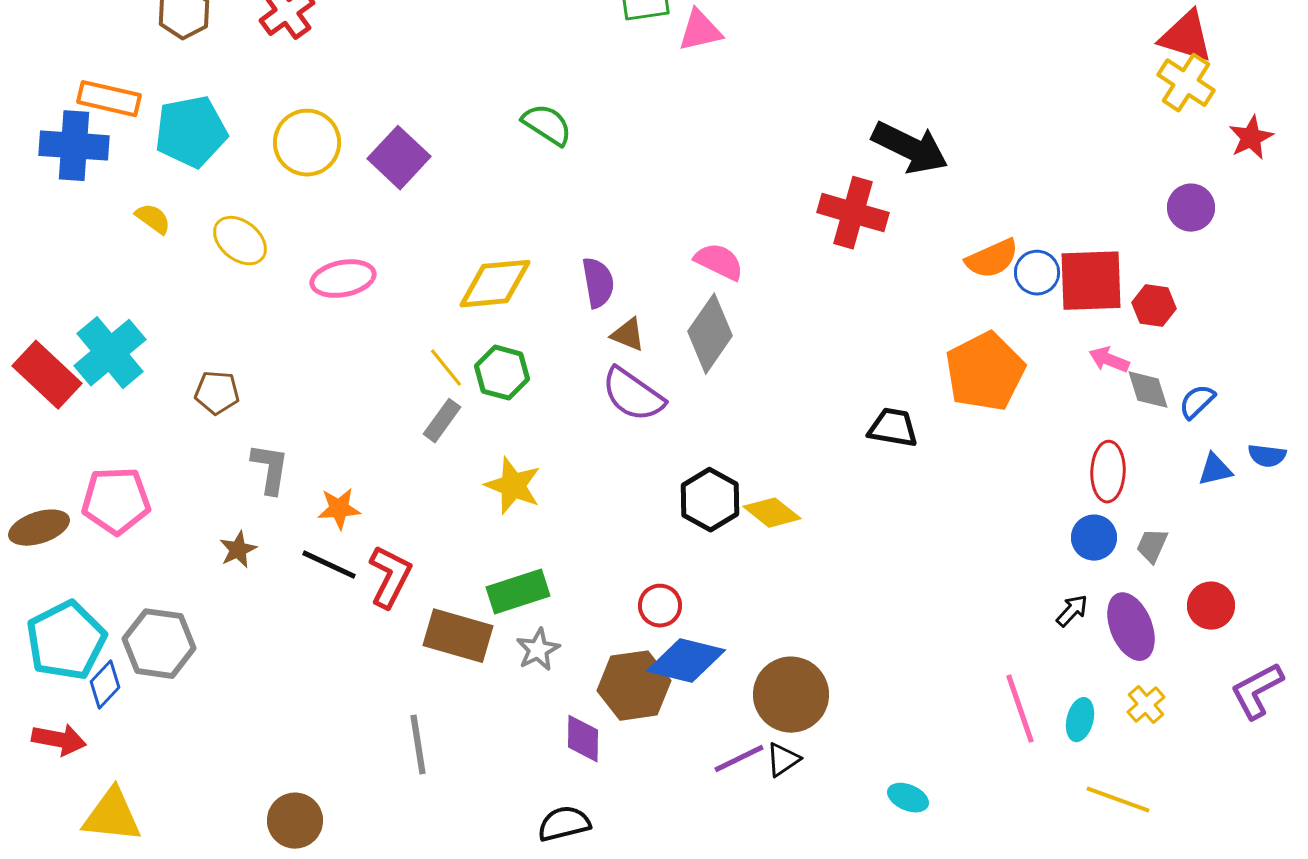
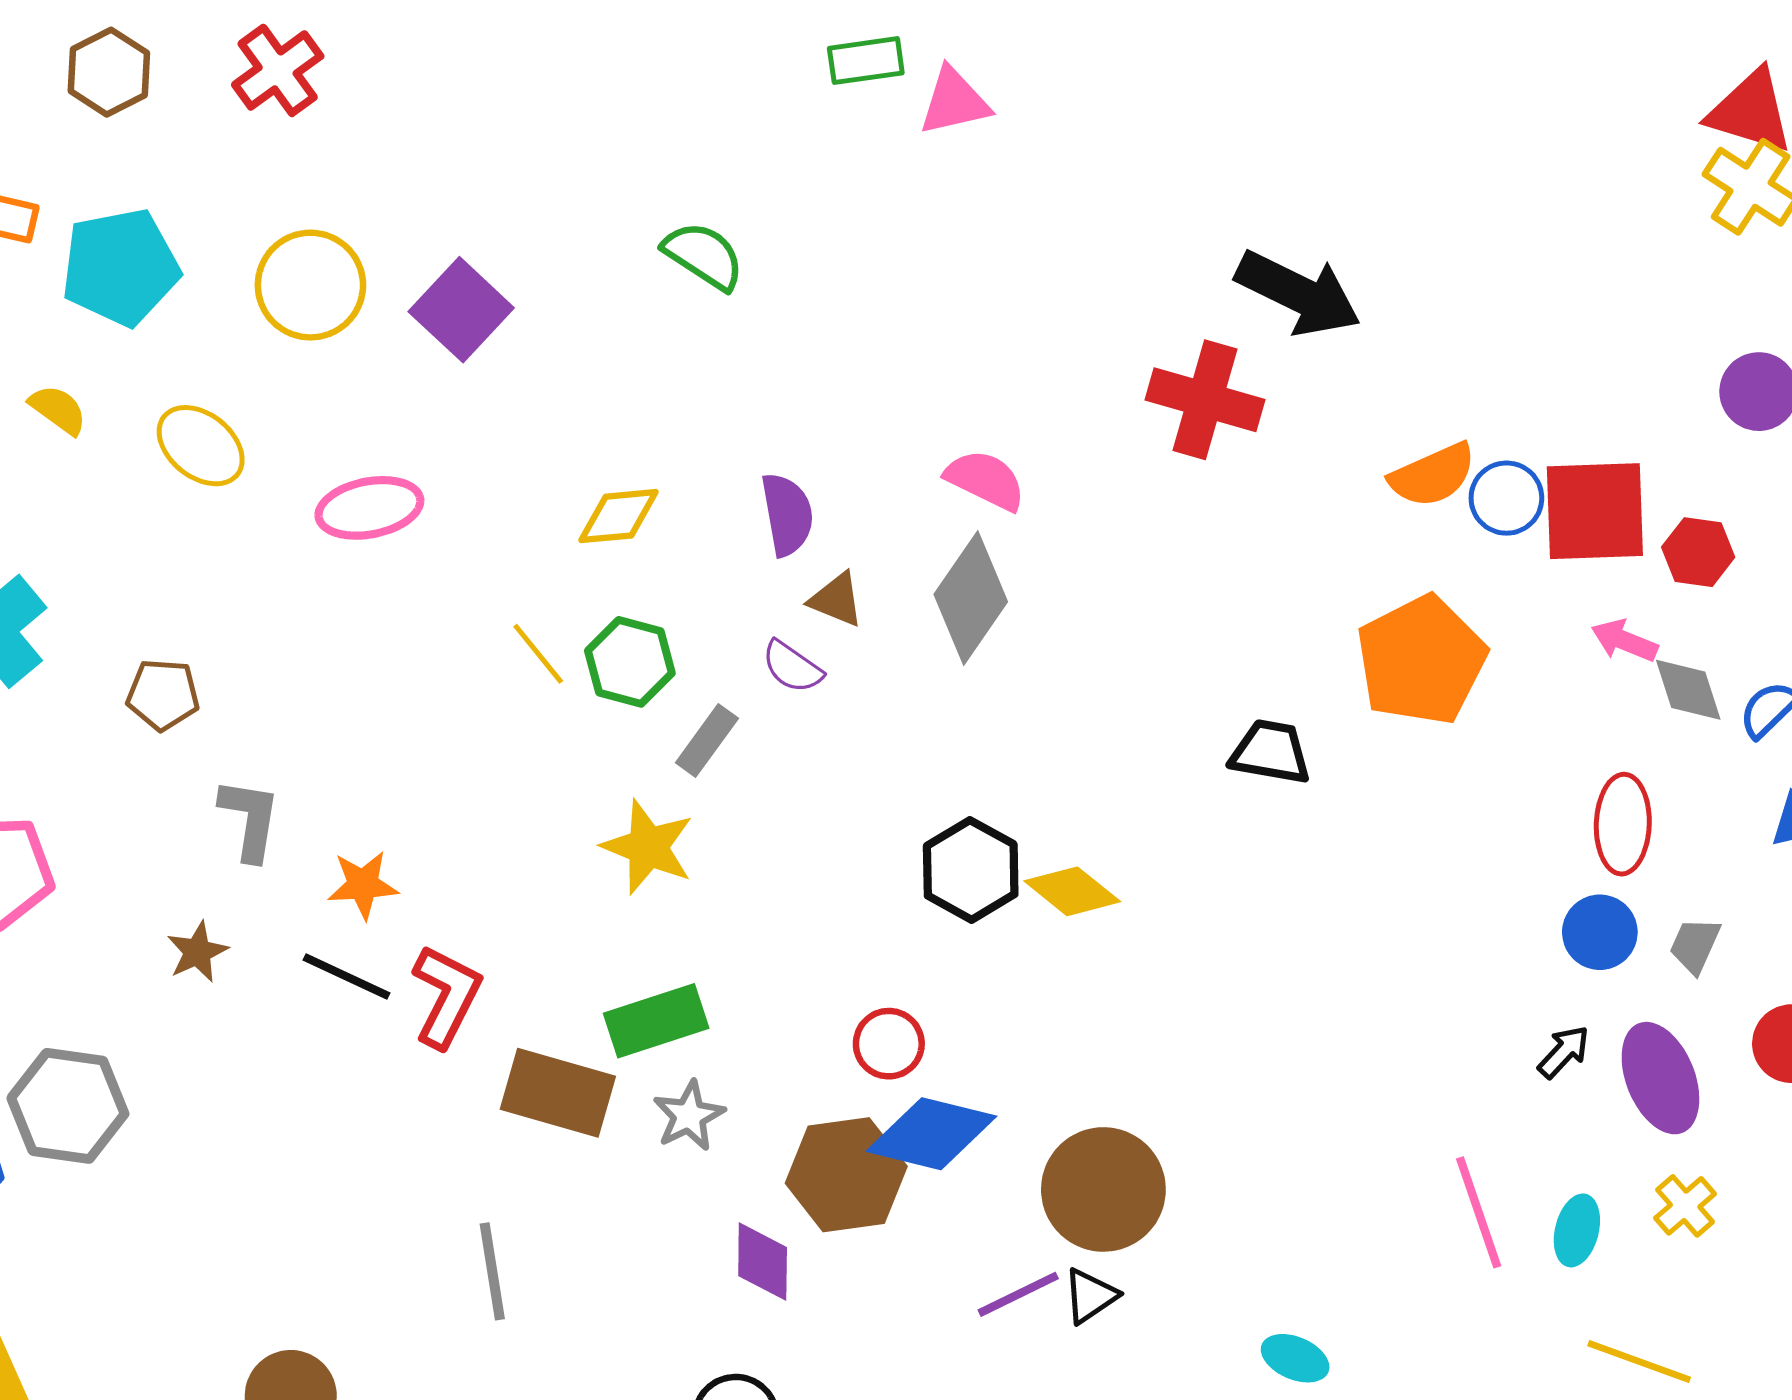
yellow diamond: (495, 284) -> (618, 516), size x0.7
purple semicircle: (633, 395) -> (792, 667), moved, size x0.6
gray rectangle: (442, 421) -> (707, 741), moved

